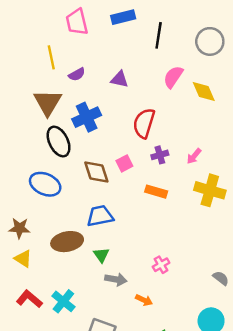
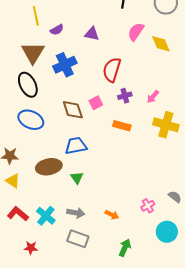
black ellipse: (59, 142) -> (28, 85), moved
pink cross: (161, 265) -> (148, 206), moved
gray arrow: (116, 279) -> (76, 213), moved

